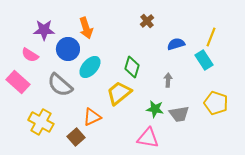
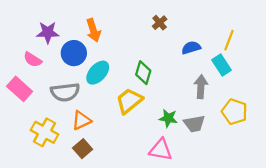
gray arrow: (168, 80) -> (201, 87), moved, size x1.5
gray semicircle: (60, 85) -> (65, 92), turned -48
orange triangle: (92, 117) -> (81, 120), moved

